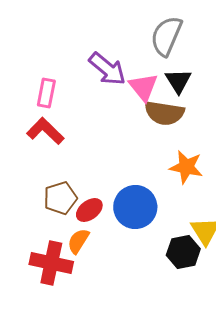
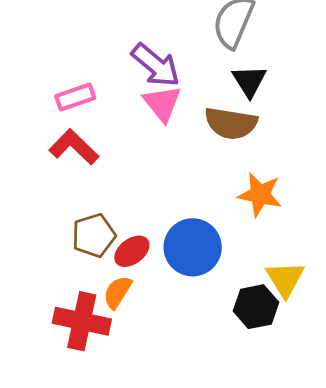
pink triangle: (143, 87) -> (162, 104), moved
pink rectangle: (46, 93) -> (75, 97), turned 60

